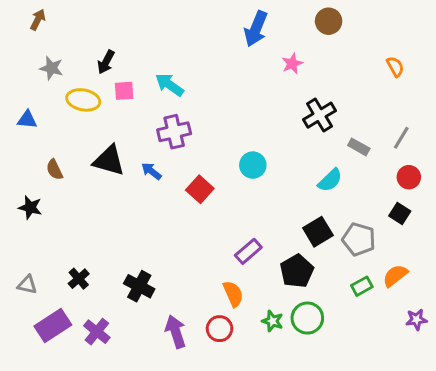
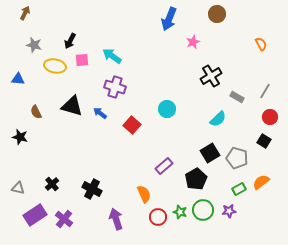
purple cross: (174, 132) -> (115, 87), turned 30
orange semicircle: (233, 294) -> (144, 194), moved
purple star: (416, 320) -> (229, 211), moved
red circle: (220, 329) -> (158, 217), moved

